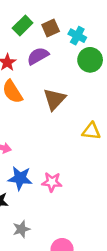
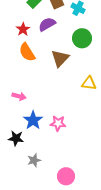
green circle: (90, 60) -> (82, 38), moved
blue star: (20, 178) -> (33, 120), turned 30

